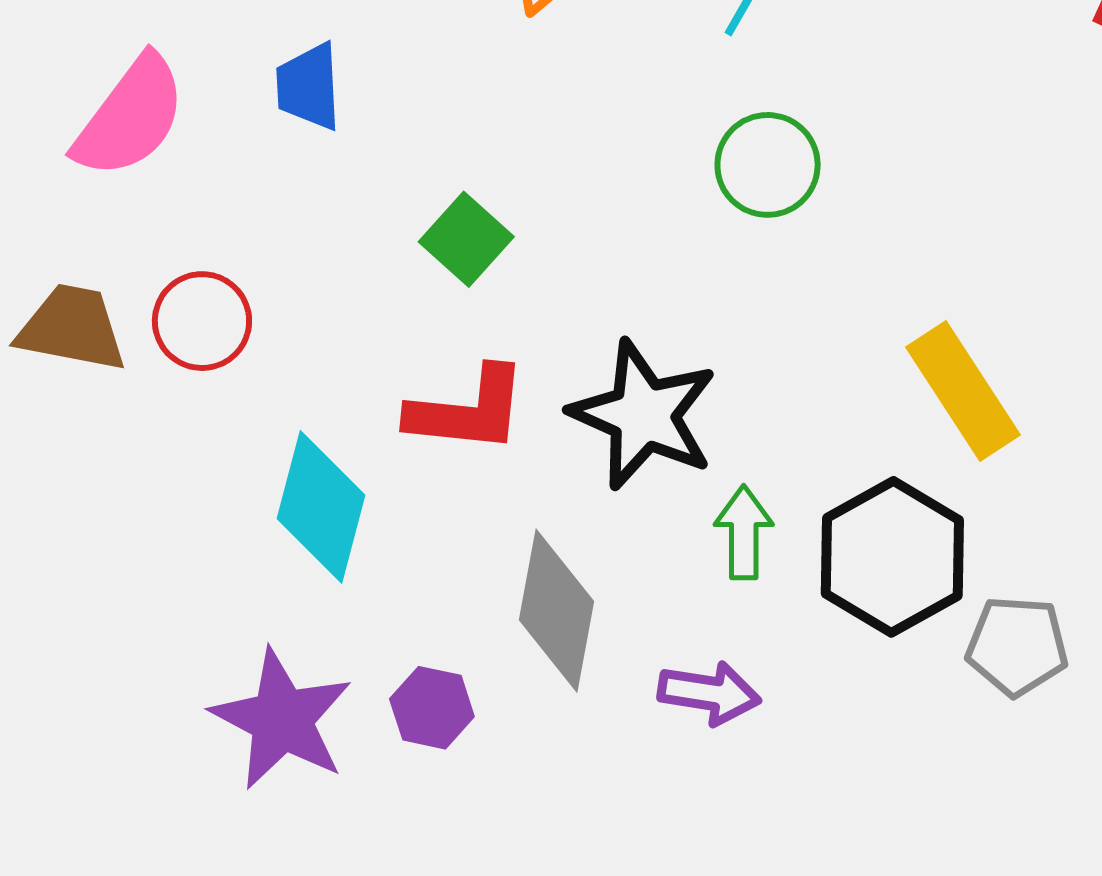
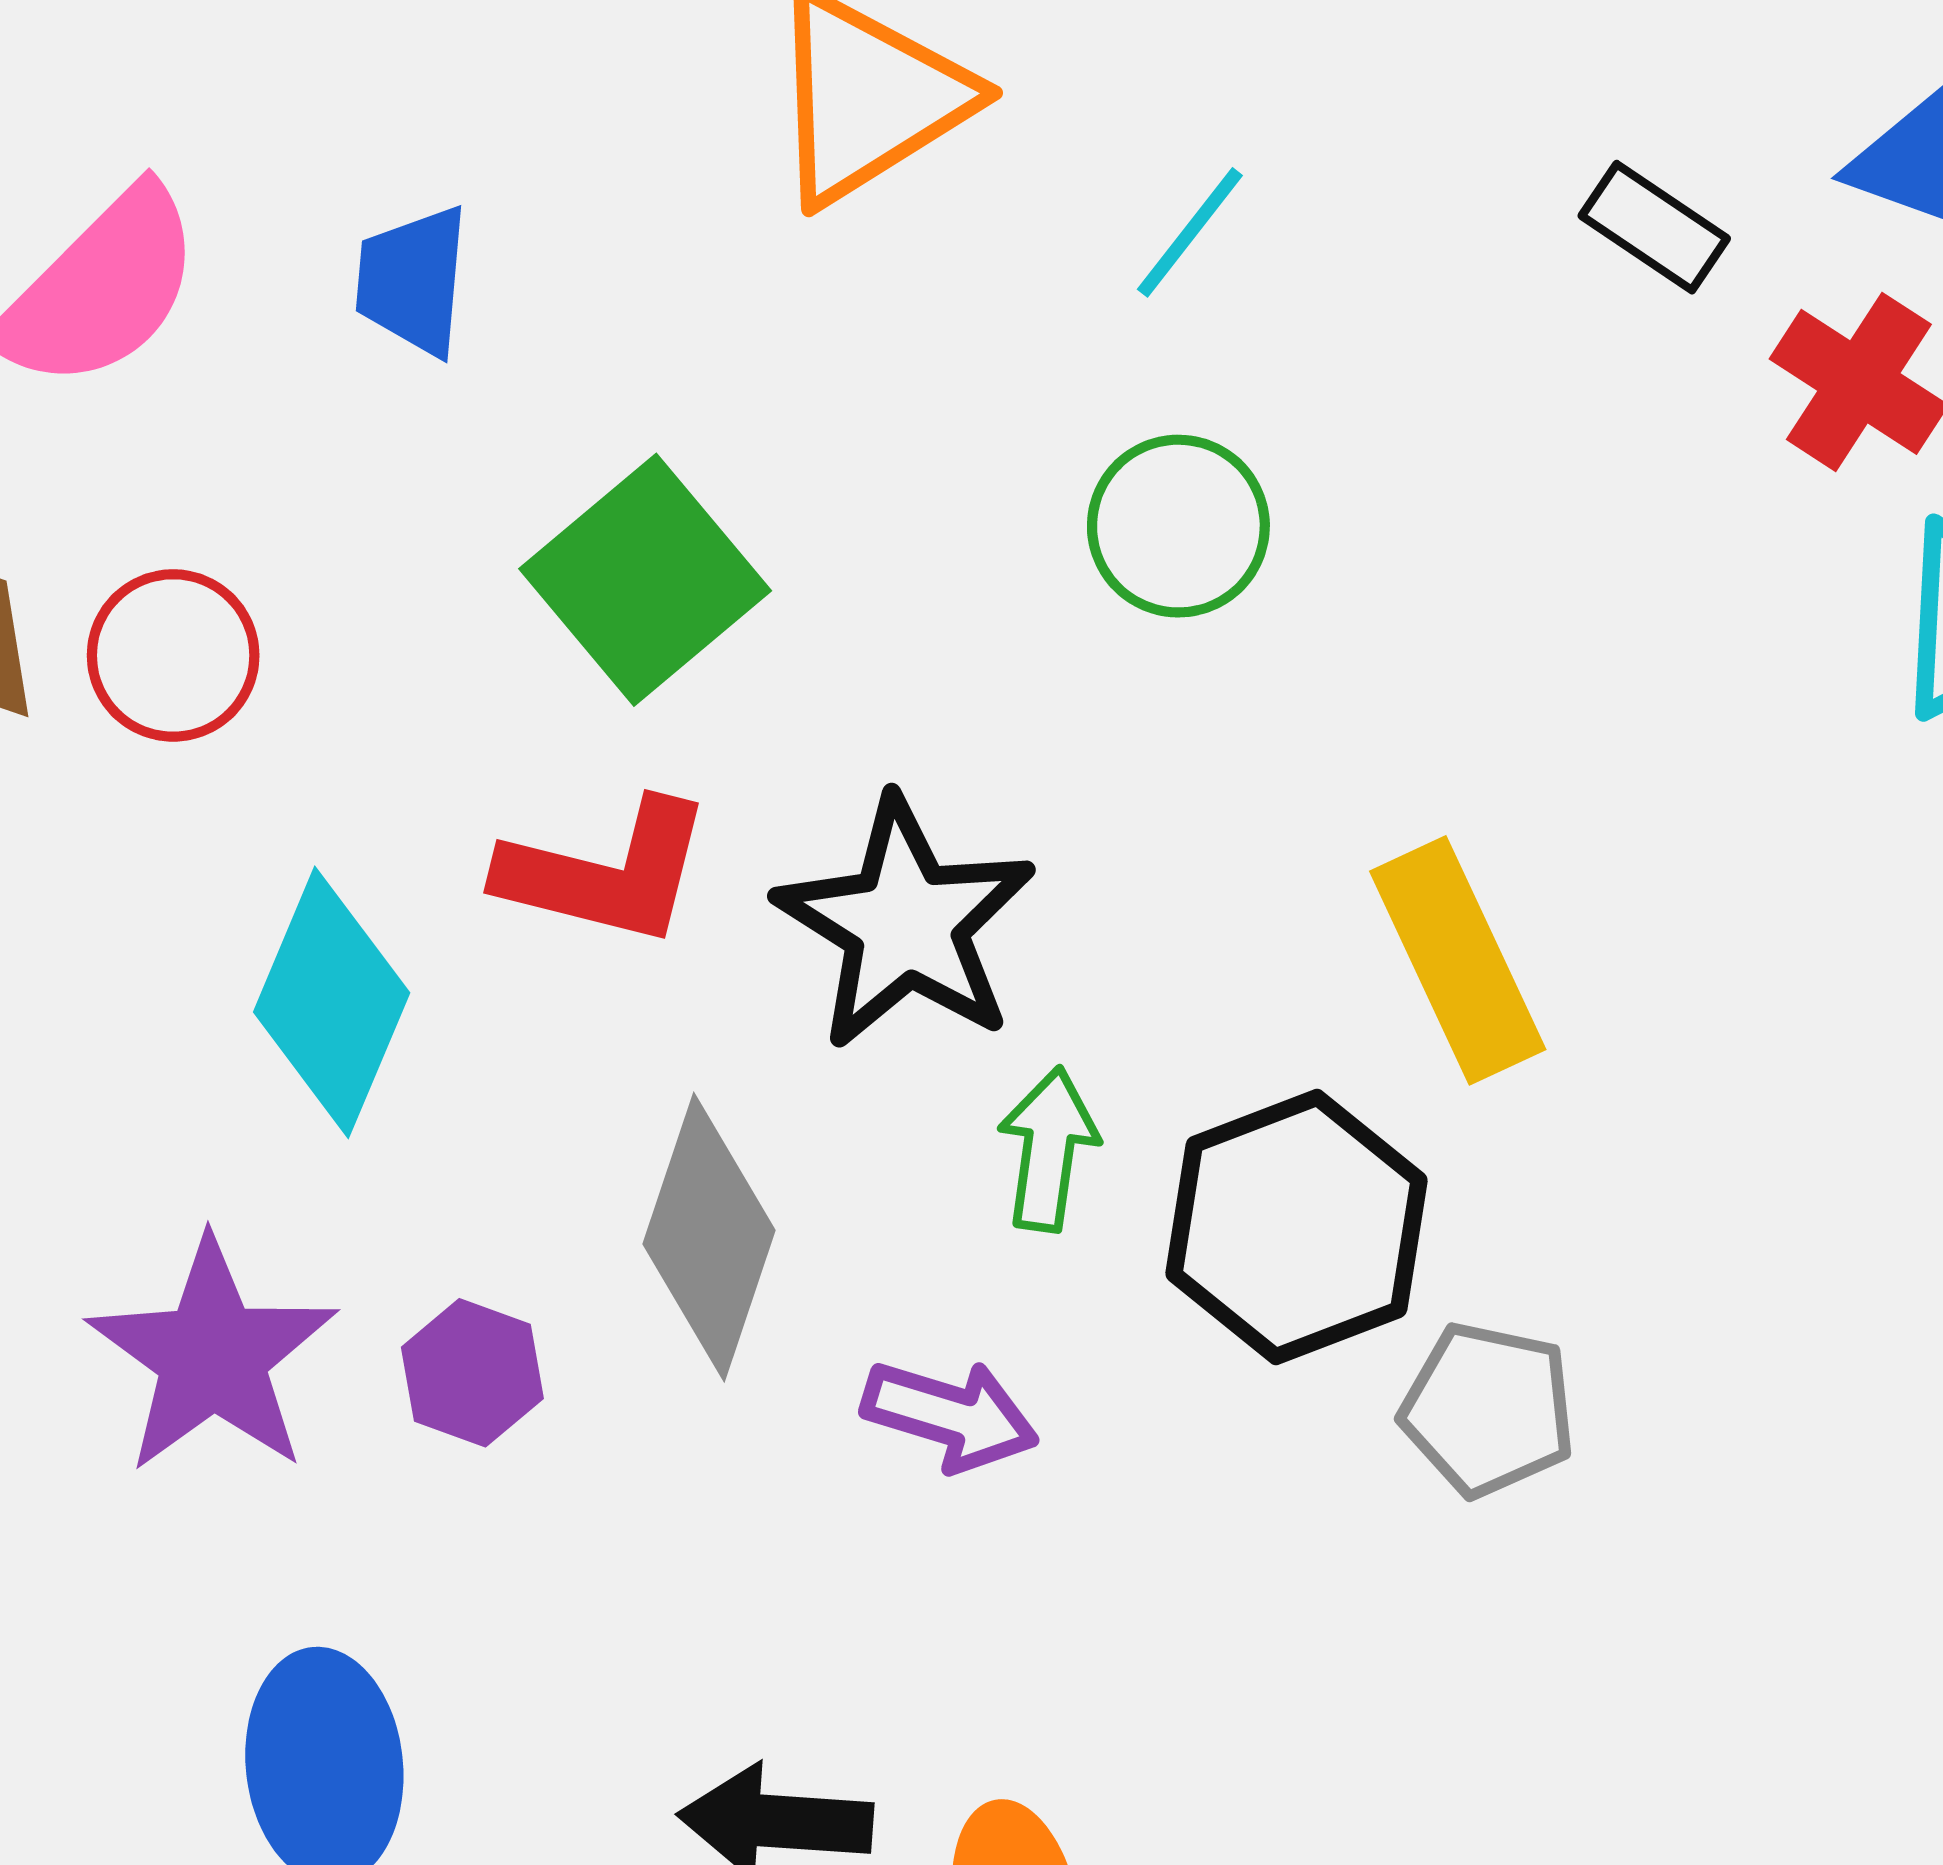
green square: (466, 239) -> (645, 580), size x1.5

